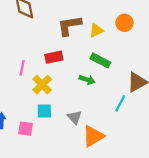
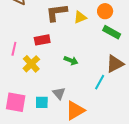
green rectangle: (100, 60) -> (112, 32), moved
cyan square: (44, 111) -> (42, 102), moved
pink square: (25, 129) -> (16, 102), size x1.5

